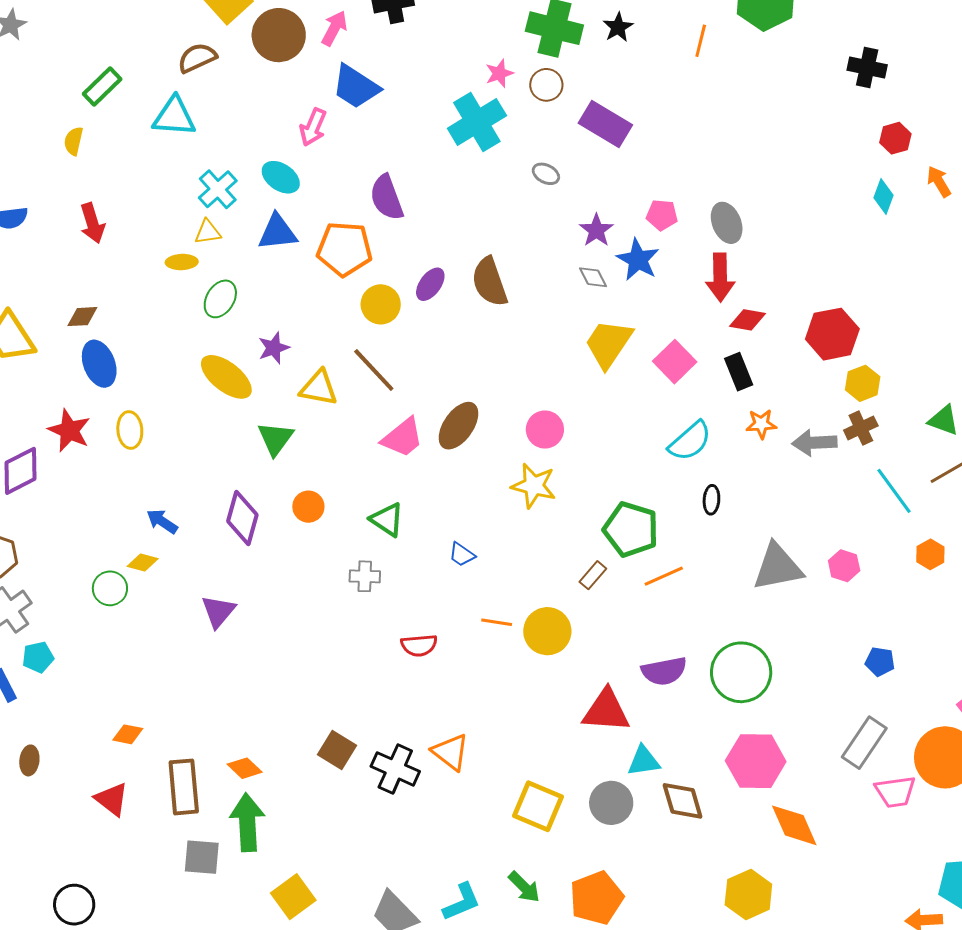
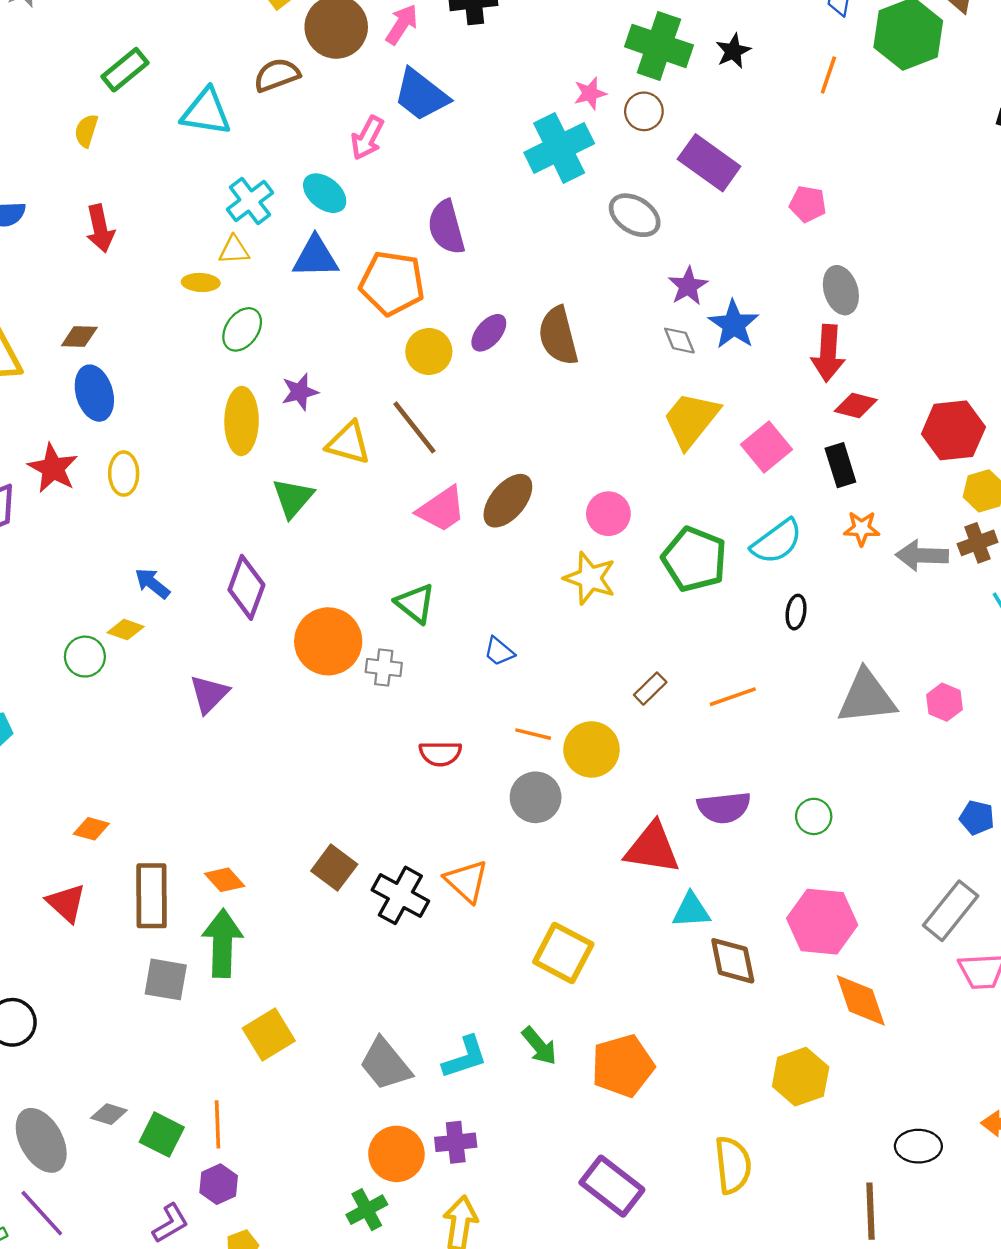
brown semicircle: (197, 58) -> (277, 75), moved
gray ellipse: (546, 174) -> (635, 215), size x1.6
pink pentagon: (662, 215) -> (808, 204), moved
yellow ellipse: (226, 377) -> (242, 421), turned 48
orange circle: (308, 507) -> (328, 641), moved, size x1.8
green pentagon: (631, 529) -> (694, 559), moved
green circle: (741, 672) -> (814, 816), size x0.5
gray circle: (611, 803) -> (536, 797), moved

